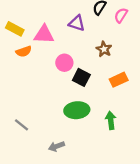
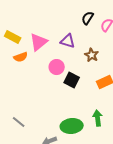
purple triangle: (77, 23) -> (68, 41), moved
pink triangle: (44, 34) -> (39, 42), turned -42
green ellipse: (77, 110) -> (72, 126), moved

